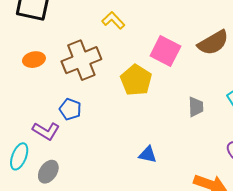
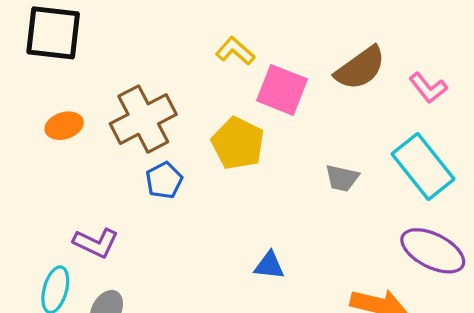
yellow L-shape: (113, 20) -> (235, 51), moved
gray trapezoid: (196, 107) -> (342, 178), turned 110
blue pentagon: (70, 109) -> (164, 180), moved, turned 30

